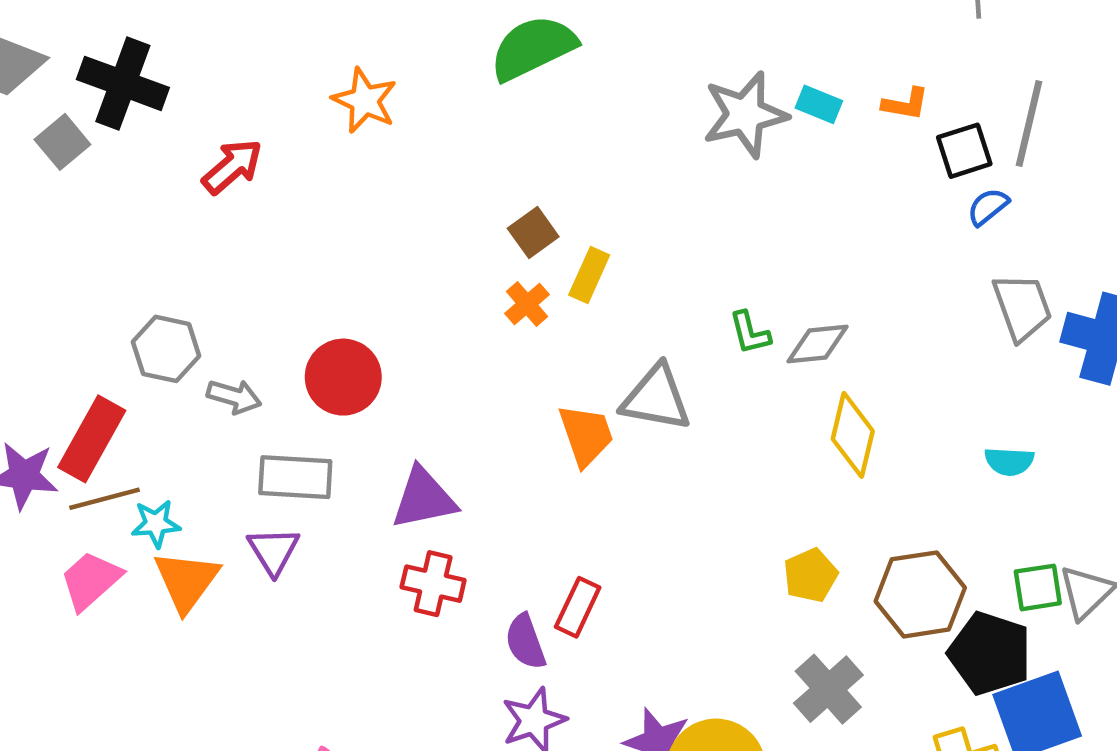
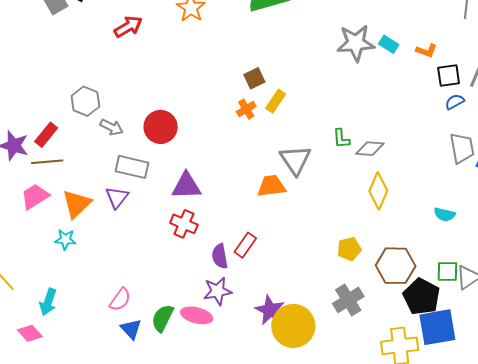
gray triangle: (656, 398) -> (295, 160), turned 36
orange trapezoid: (586, 435) -> (271, 186), moved, turned -88
red rectangle: (92, 439) -> (46, 135), size x0.7
cyan star: (156, 524) -> (65, 240), moved

